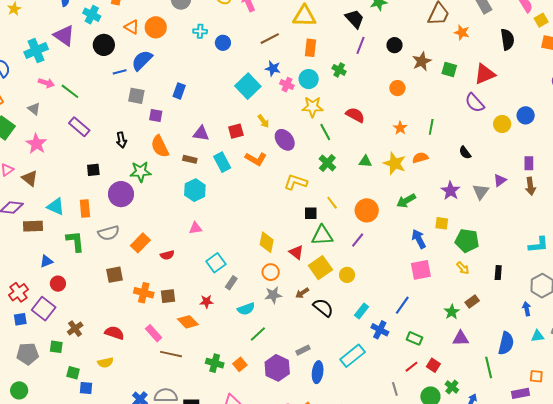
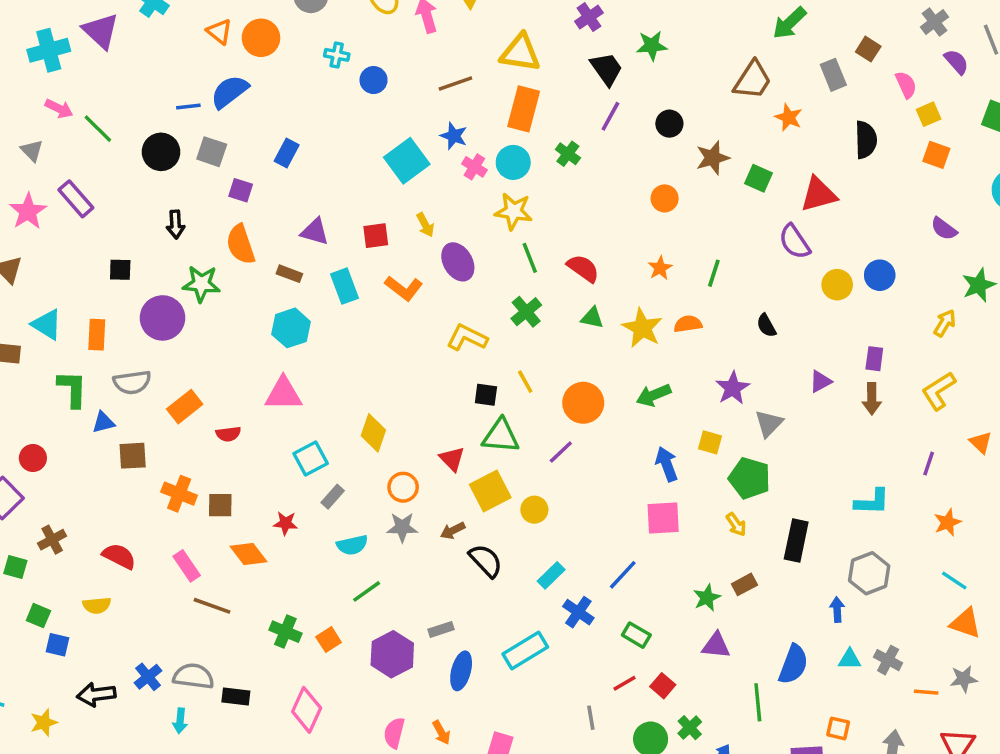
black circle: (104, 45) -> (161, 152), moved
orange rectangle: (310, 48) -> (524, 109), size x1.4
red semicircle: (355, 115) -> (583, 268), moved
purple rectangle: (79, 127) -> (76, 199), moved
gray triangle: (481, 192) -> (769, 424), moved
pink triangle: (195, 228) -> (283, 394), size x1.6
yellow diamond: (267, 242) -> (373, 433), moved
blue triangle: (46, 261) -> (103, 422), moved
black rectangle: (498, 273) -> (796, 541), size x1.6

